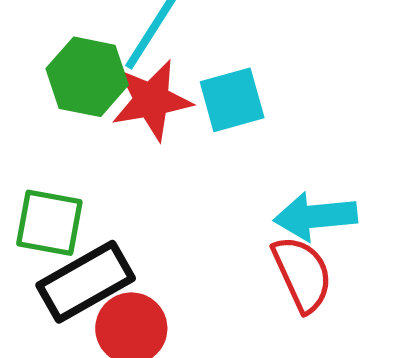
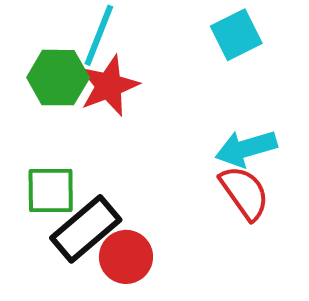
cyan square: (232, 100) -> (236, 35), moved

